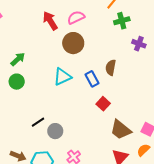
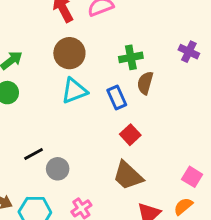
green cross: (122, 21) -> (131, 57), moved
brown circle: (73, 43) -> (69, 53), moved
brown trapezoid: (121, 130) -> (128, 176), moved

